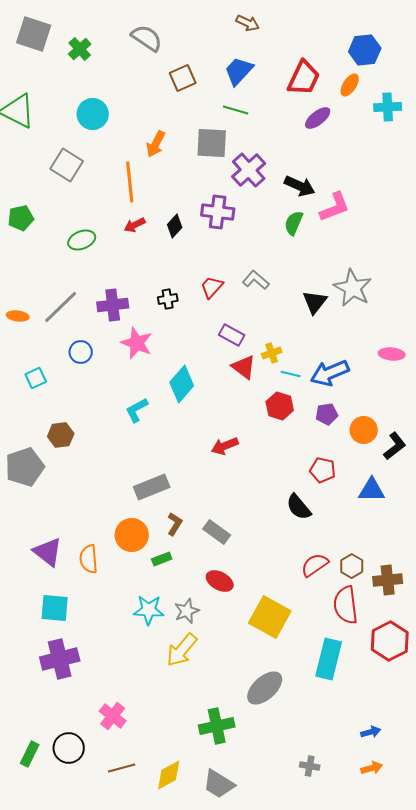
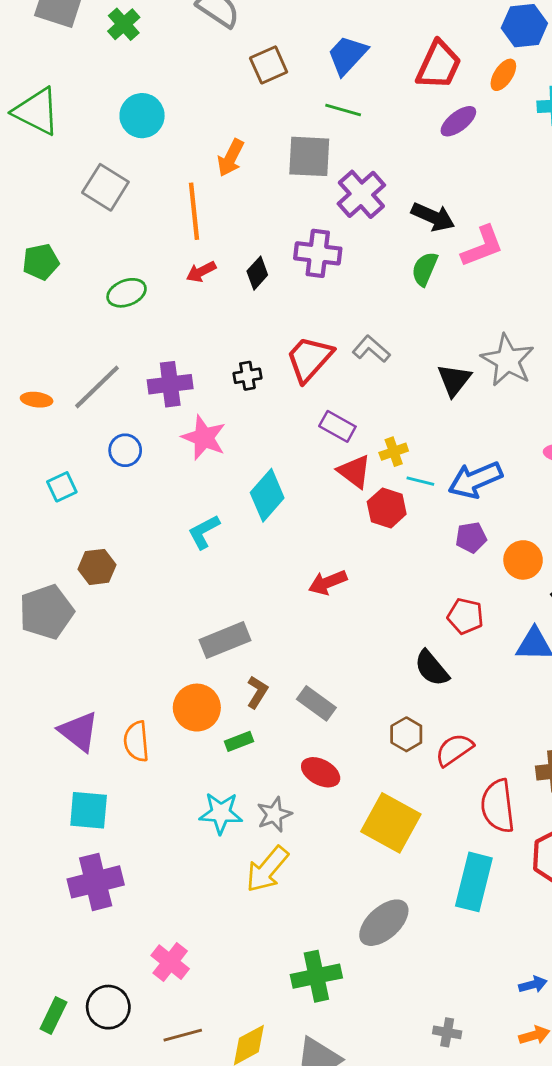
red trapezoid: (212, 287) -> (309, 359), size x1.5
red hexagon: (280, 406) -> (387, 508), moved
brown hexagon: (352, 566) -> (406, 734), moved

